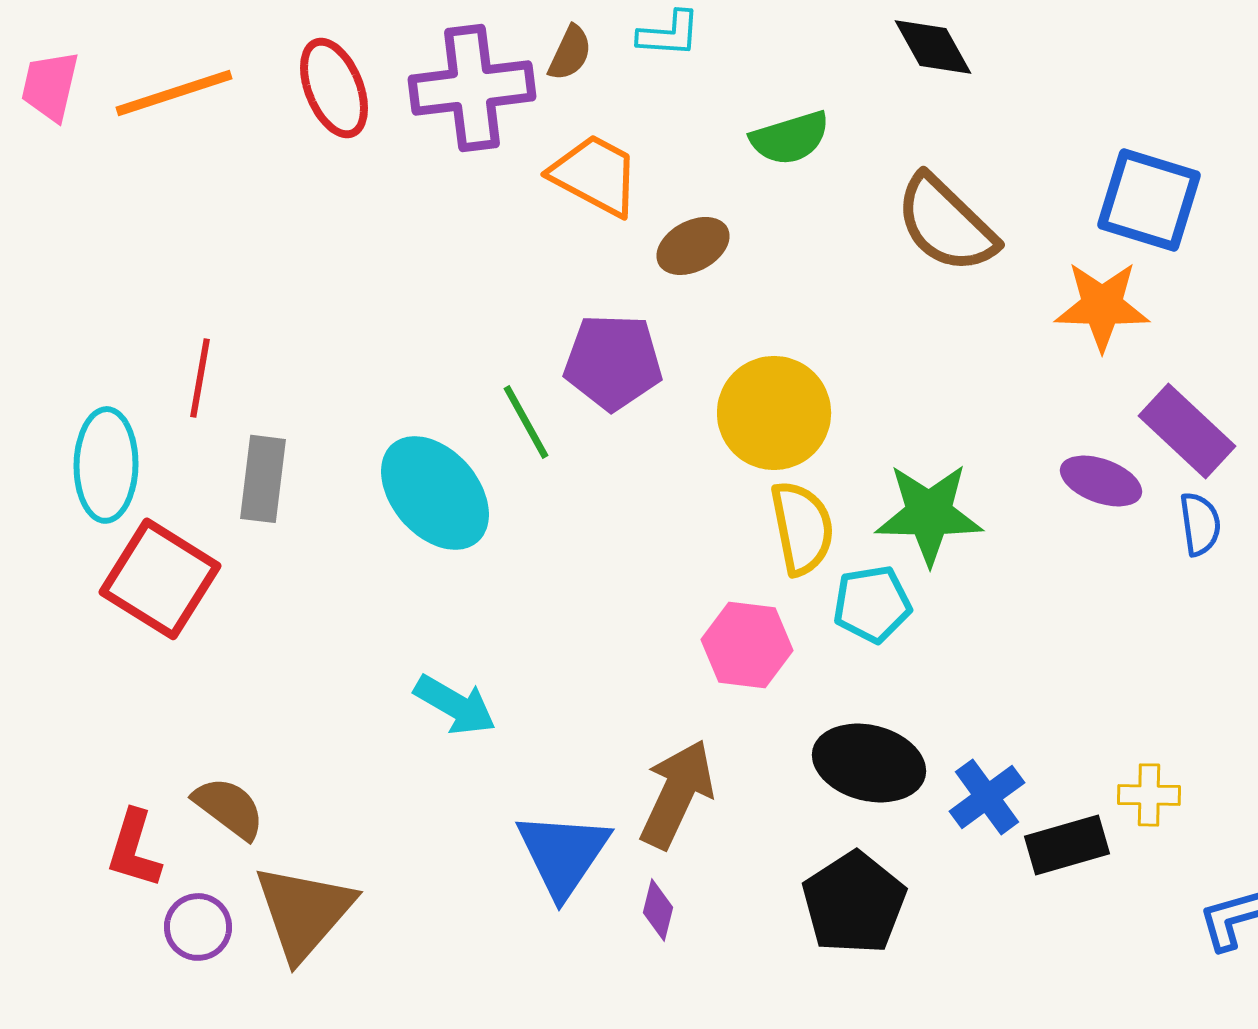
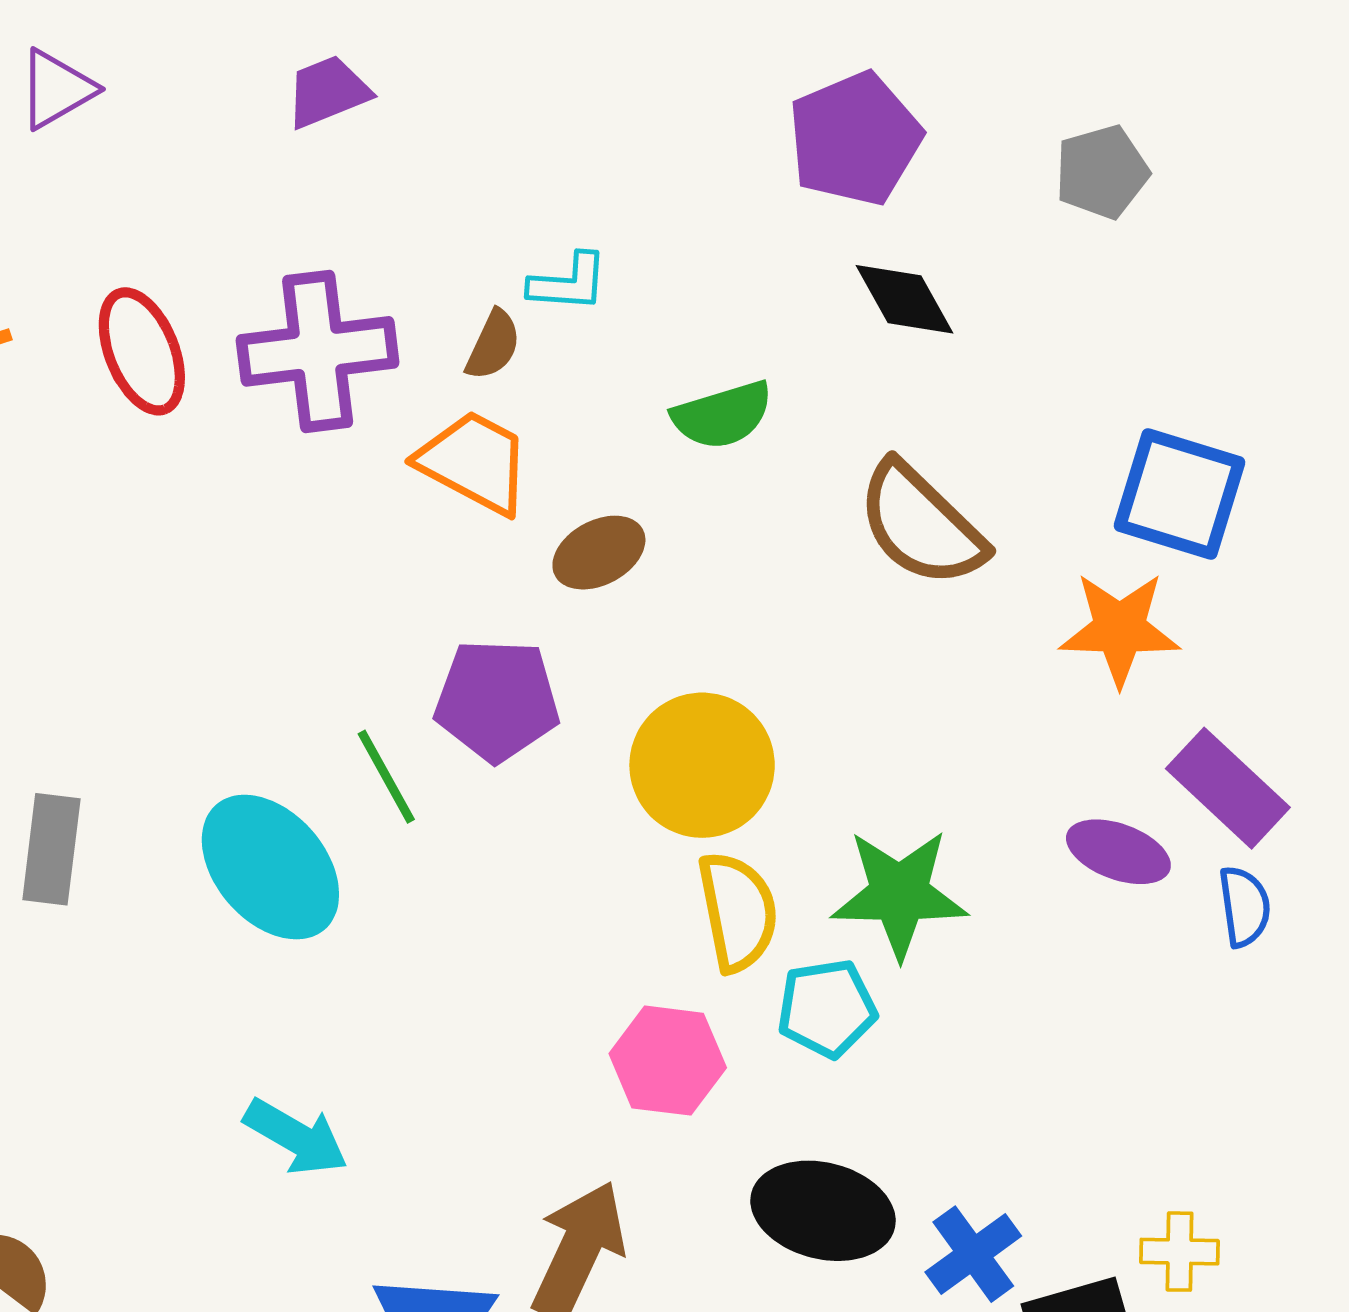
brown semicircle: (570, 53) -> (493, 345), moved

